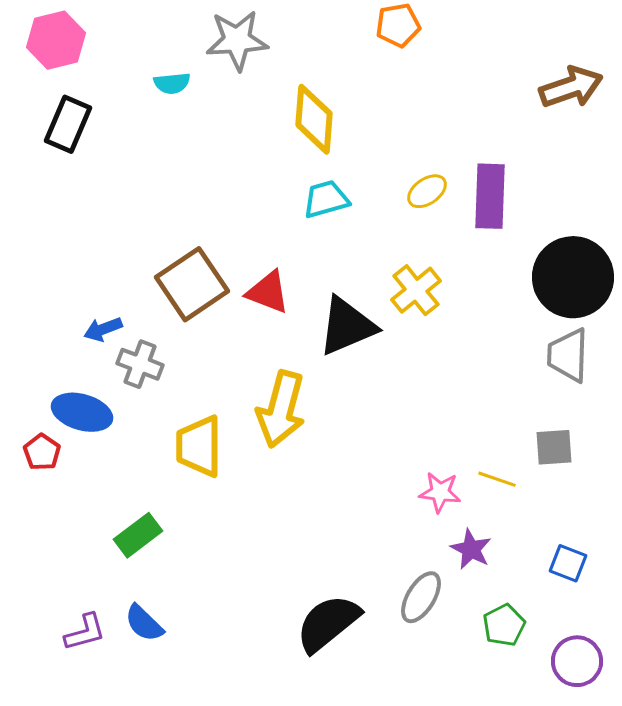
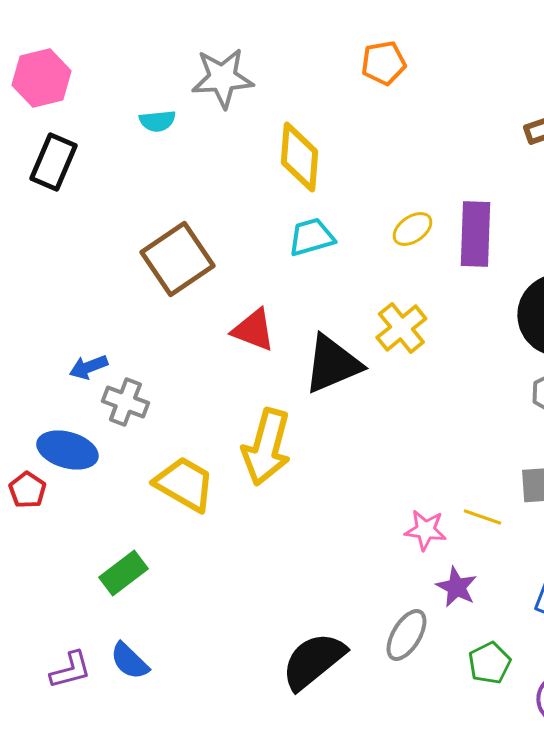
brown square: (192, 284) -> (177, 259), moved
yellow trapezoid: (199, 446) -> (184, 484), turned 120

